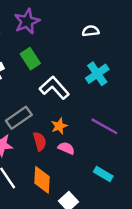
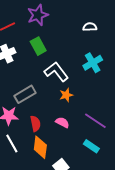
orange star: (59, 126) -> (66, 95), moved
purple line: (104, 126) -> (95, 121), moved
red semicircle: (40, 141) -> (35, 124), moved

